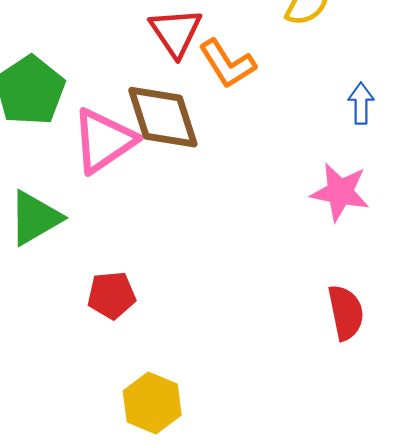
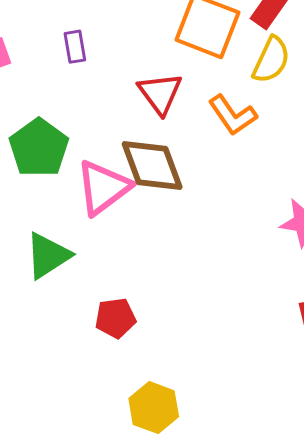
orange L-shape: (227, 64) -> (233, 115), moved

